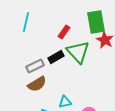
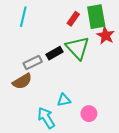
red rectangle: (64, 32) -> (73, 19), moved
brown semicircle: (37, 84) -> (22, 81), moved

